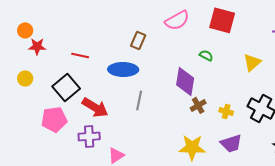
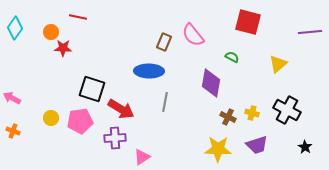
pink semicircle: (177, 20) -> (193, 35), moved, turned 80
red line: (80, 55) -> (78, 17), moved
yellow circle: (25, 78) -> (51, 118), moved
black square: (66, 87) -> (92, 89), turned -32
brown cross: (198, 105) -> (228, 117), moved, turned -35

